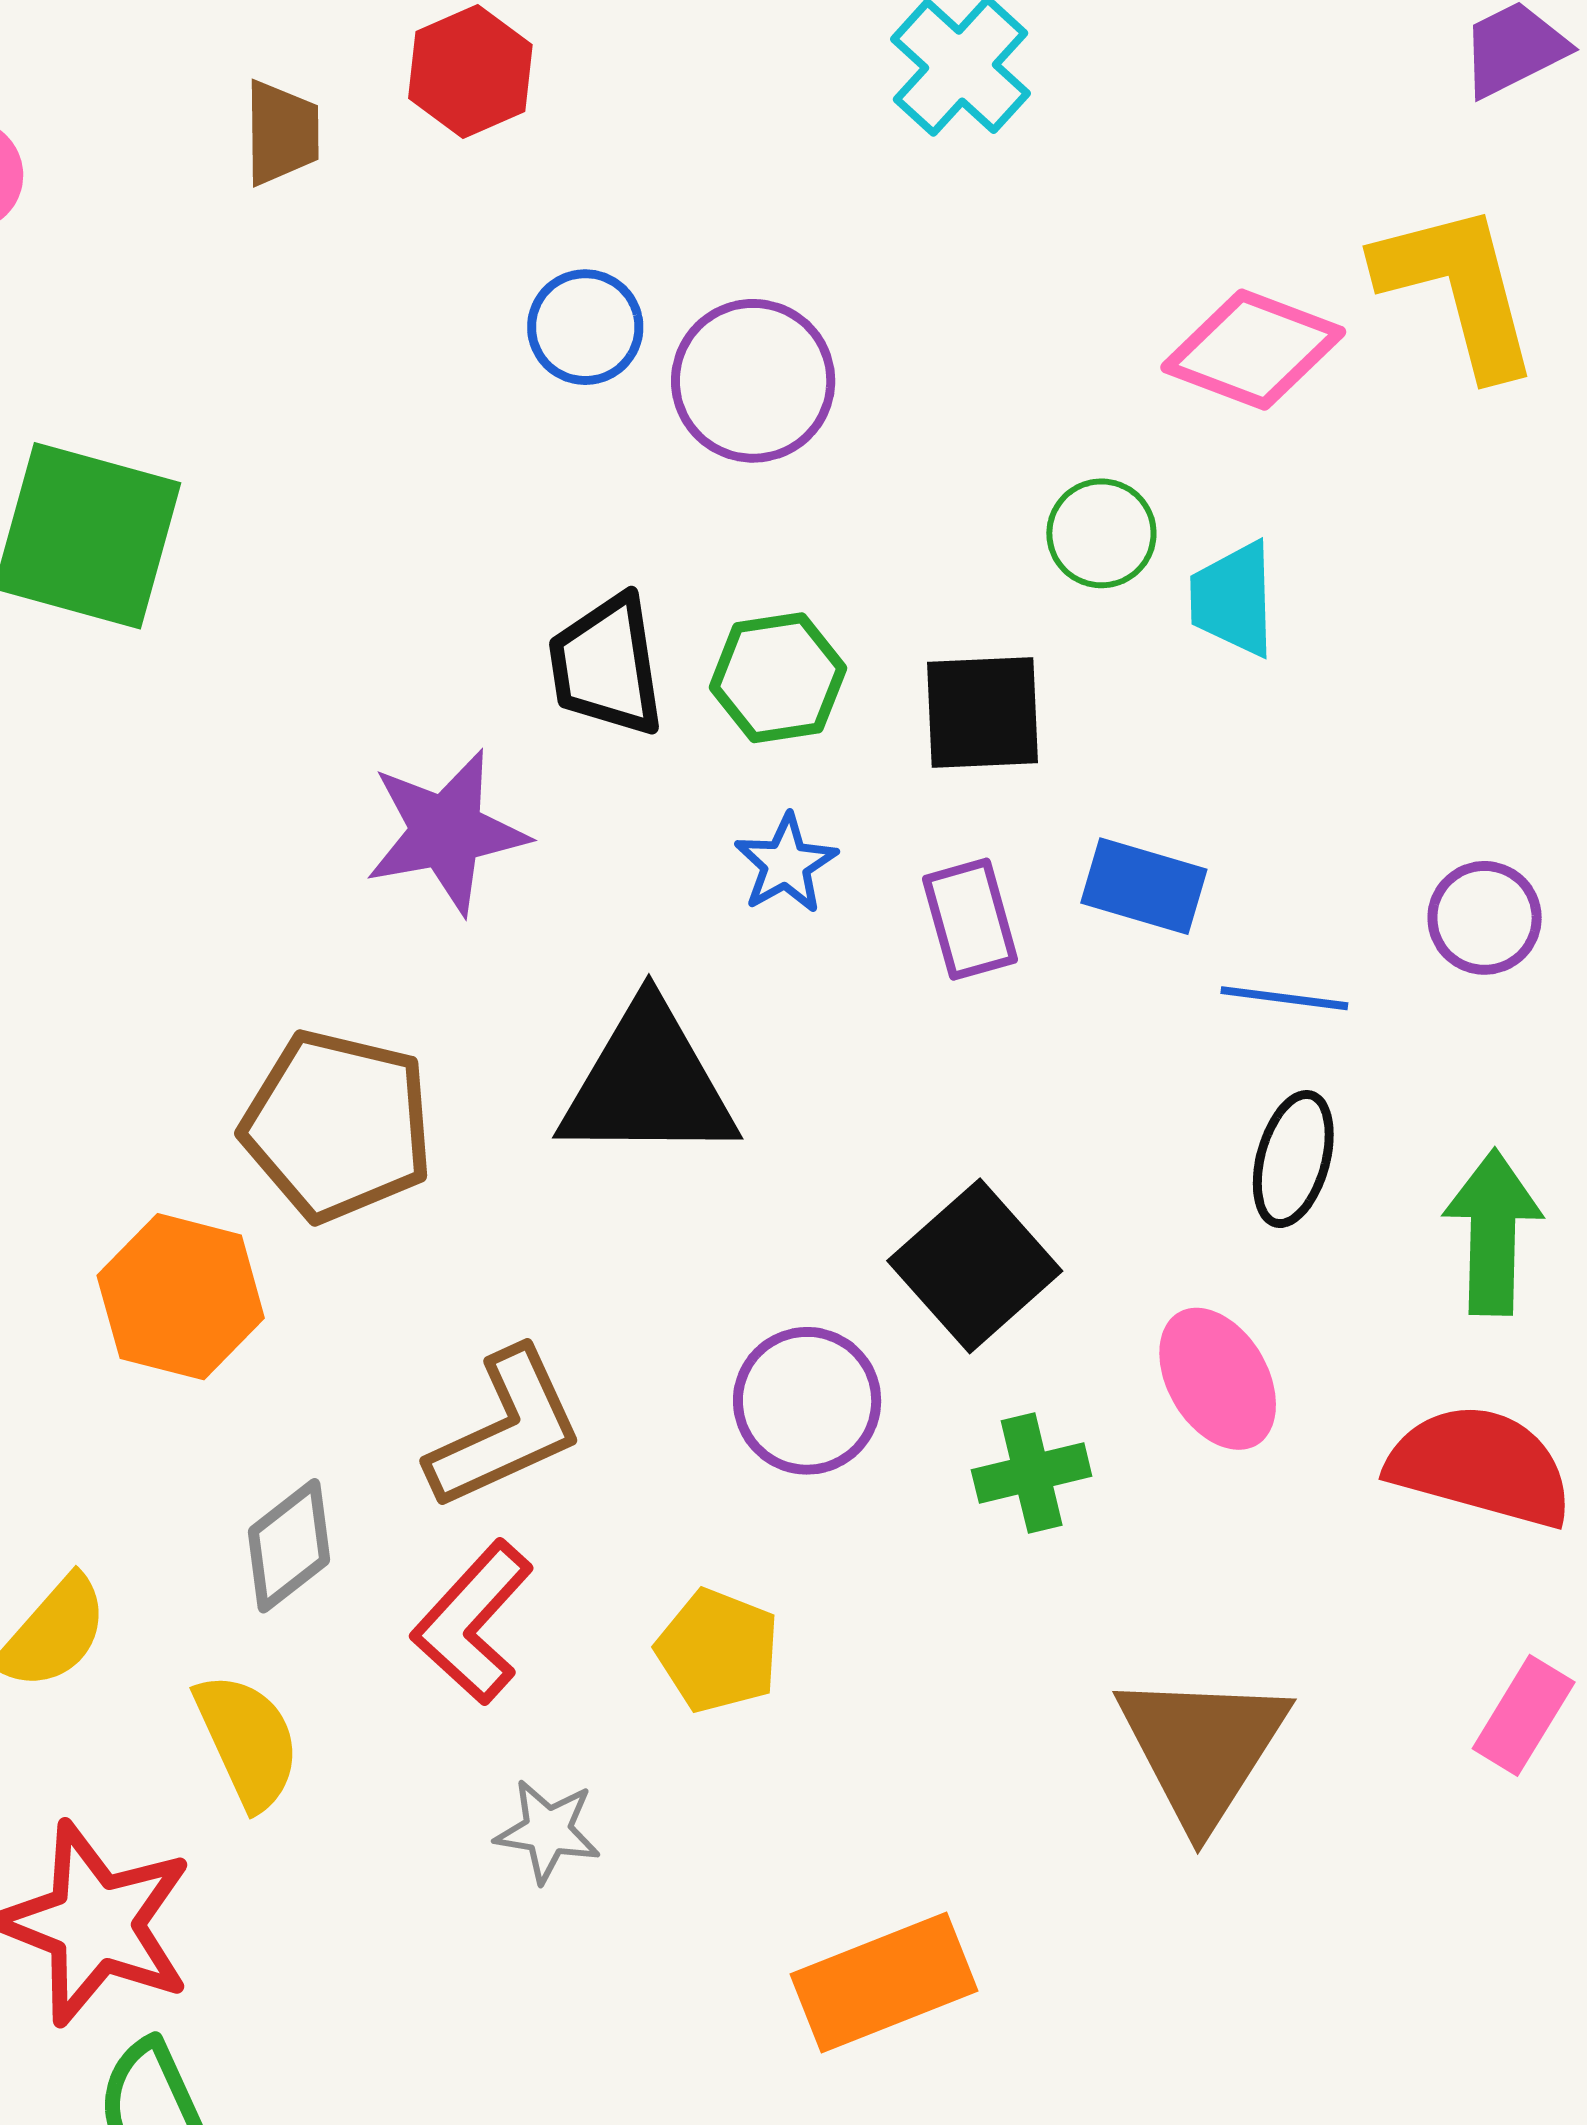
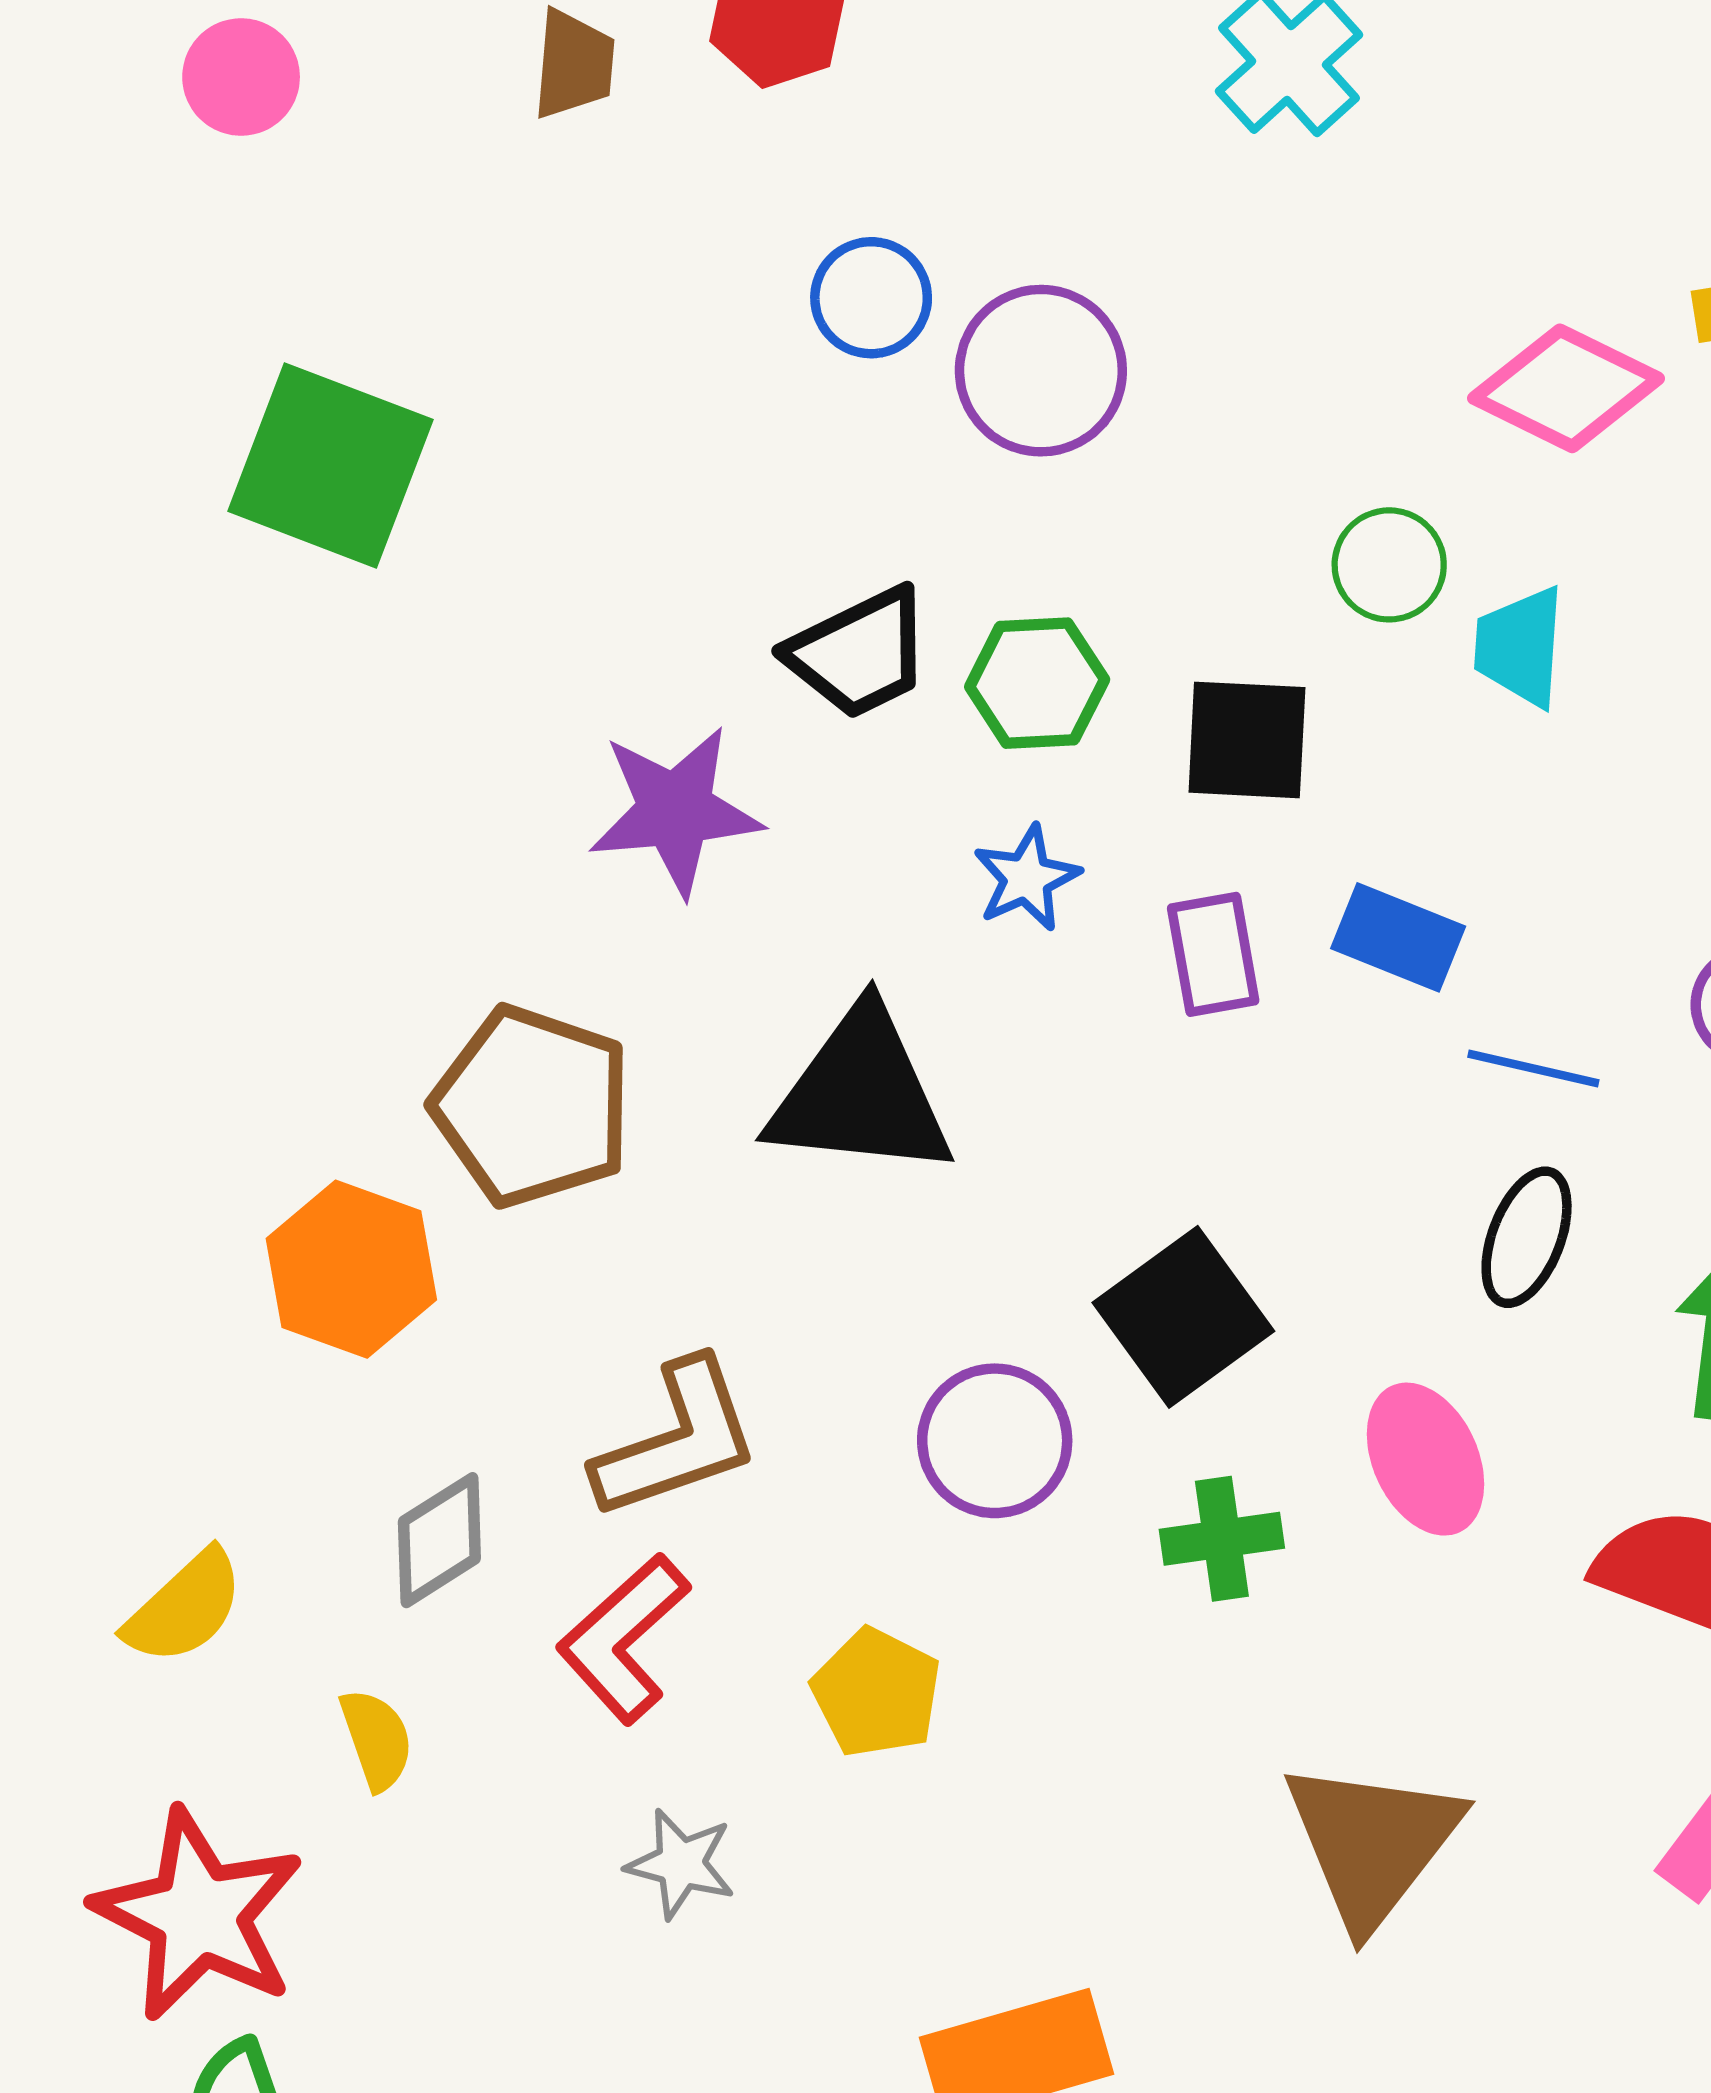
black trapezoid: (606, 666) -> (859, 653), turned -113
yellow semicircle: (248, 1741) -> (376, 1739), size x0.7

